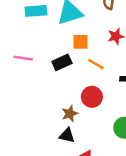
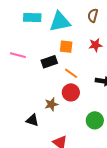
orange line: (96, 64) -> (71, 73), moved
black triangle: (67, 135) -> (32, 120), moved

